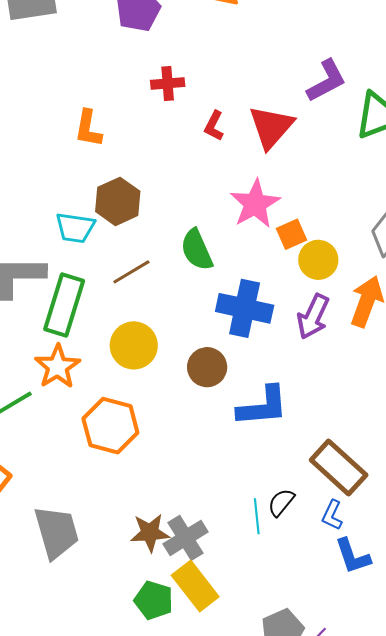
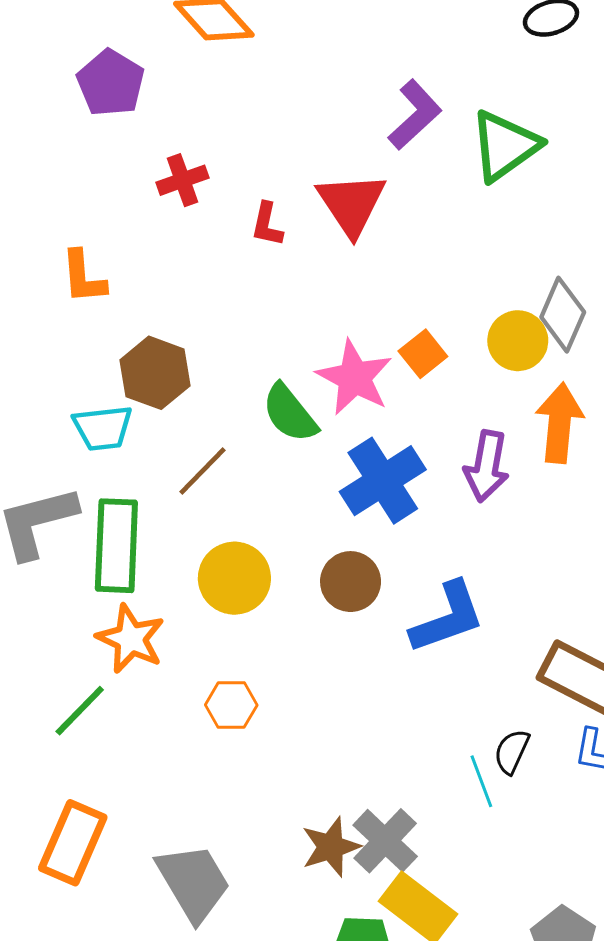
pink star: (255, 204) -> (355, 378), moved
yellow circle: (318, 260) -> (518, 341), moved
blue cross: (245, 308) -> (383, 481), turned -30
orange hexagon: (110, 426) -> (231, 705), size x0.6

